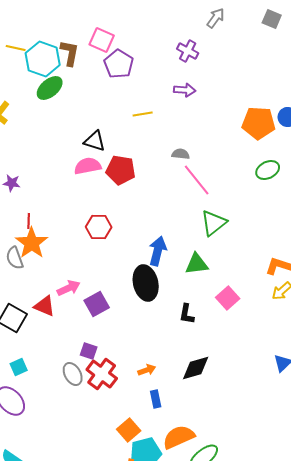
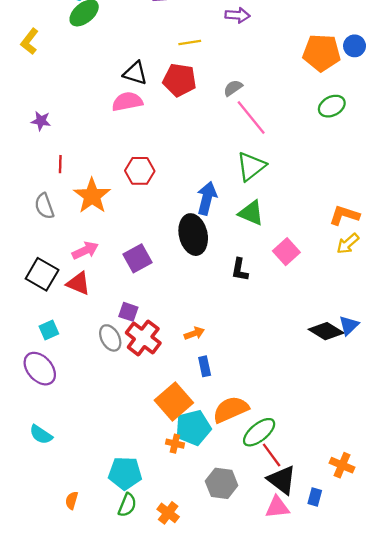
gray semicircle: (181, 154) -> (233, 88), turned -42
red pentagon: (121, 170) -> (180, 80), moved
green triangle: (214, 223) -> (251, 166), moved
orange star: (32, 243) -> (92, 196), moved
green triangle: (197, 264) -> (251, 213), turned 30
pink arrow: (69, 288) -> (85, 250), moved
red triangle: (45, 306) -> (78, 283), moved
black diamond: (196, 368) -> (326, 331), moved, turned 48
orange square: (129, 430) -> (174, 402), size x1.4

